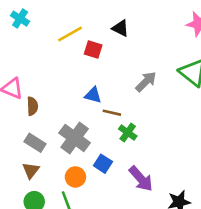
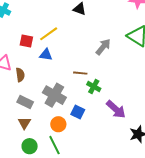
yellow line: (70, 34) -> (49, 34), moved
red square: (93, 50) -> (26, 41), moved
blue triangle: (93, 95) -> (46, 55), moved
purple arrow: (141, 179) -> (116, 109), moved

